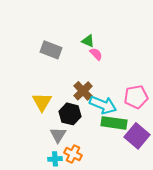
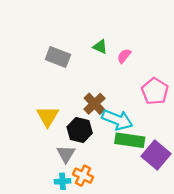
pink semicircle: (96, 54) -> (124, 56), moved, turned -96
pink pentagon: (136, 97) -> (155, 91), moved, turned -30

